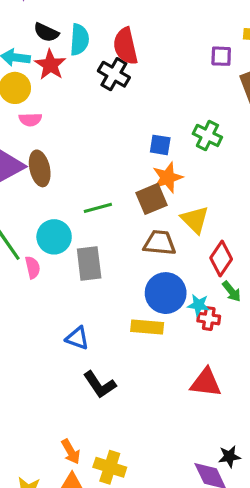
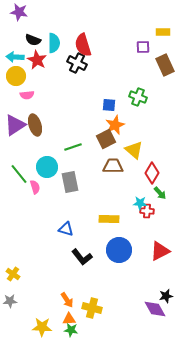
blue circle: (166, 293) -> (119, 250), moved
red triangle: (206, 383) -> (160, 251), moved, turned -30

